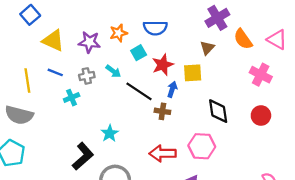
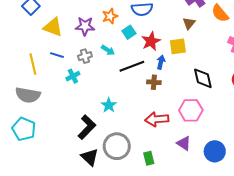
black line: (139, 91) -> (132, 66), turned -50

